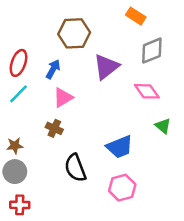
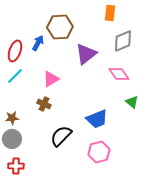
orange rectangle: (136, 16) -> (110, 13), turned 63
blue arrow: (53, 69) -> (38, 43), moved
black semicircle: (75, 168) -> (61, 136), turned 65

